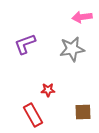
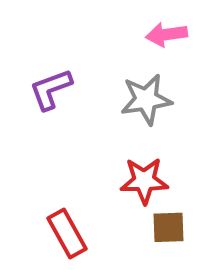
red star: (48, 90) -> (144, 181), moved, size x1.6

